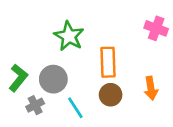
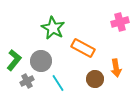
pink cross: (156, 28) -> (120, 22), turned -36
orange rectangle: (108, 62) -> (83, 48), turned -60
brown circle: (111, 95) -> (95, 79), moved

